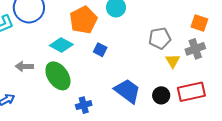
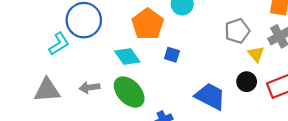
cyan diamond: (61, 45) -> (127, 57), turned 35
black circle: (161, 95) -> (247, 82), moved

